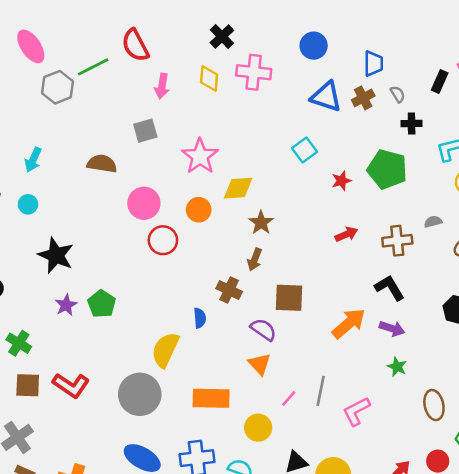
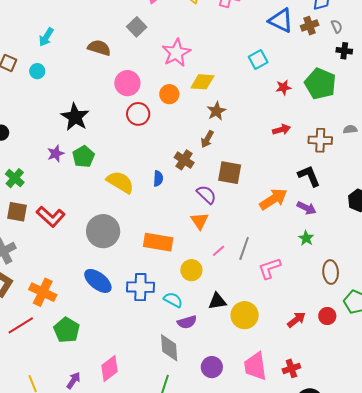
gray square: (145, 131) -> (137, 27), turned -36
black star: (56, 255) -> (75, 117), moved
yellow semicircle: (165, 350) -> (120, 182), moved, turned 88

